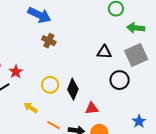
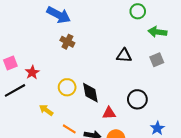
gray square: (136, 55) -> (157, 60), size x0.6
black circle: (120, 80) -> (137, 99), moved
black diamond: (73, 89) -> (90, 93), turned -35

